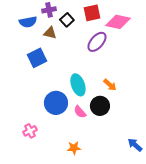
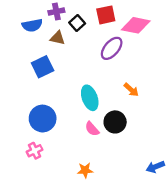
orange arrow: (110, 85) -> (131, 90), moved
blue circle: (56, 103) -> (43, 119), moved
blue arrow: (135, 145) -> (155, 167), turned -63

